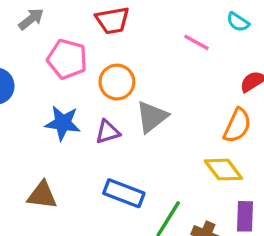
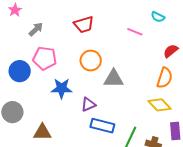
pink pentagon: (67, 59) -> (45, 58), moved
gray triangle: (152, 117) -> (114, 79), turned 45
purple triangle: (107, 132) -> (88, 105), moved
brown triangle: (42, 195) -> (42, 132), moved

